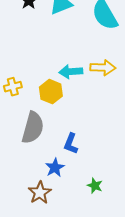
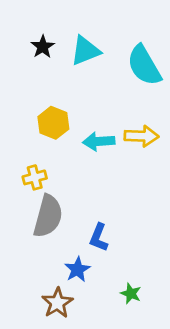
yellow cross: (13, 87) -> (35, 177), moved
yellow hexagon: (51, 92) -> (53, 123), moved

